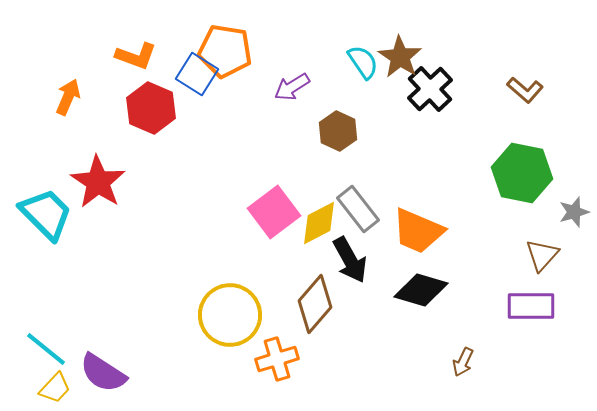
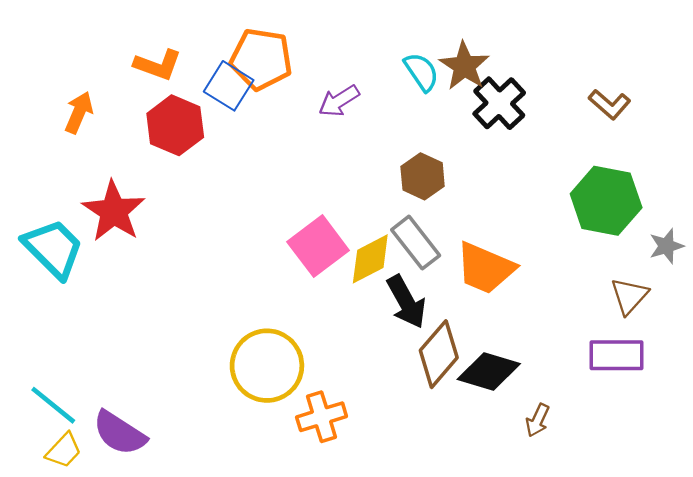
brown hexagon: (338, 131) -> (423, 176), moved
black diamond: (421, 290) -> (489, 371), moved
brown diamond: (315, 304) -> (439, 354), moved

